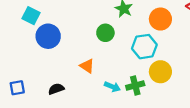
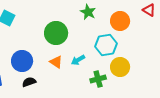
green circle: (105, 33) -> (56, 33), moved, size x1.5
blue circle: (48, 36) -> (22, 61), moved
cyan arrow: (112, 87) -> (78, 60), moved, turned 128

